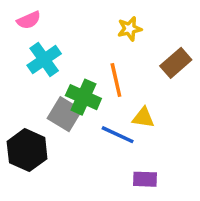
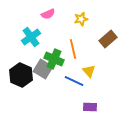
pink semicircle: (29, 20) -> (48, 14), moved
yellow triangle: (143, 118) -> (89, 71), turned 40
black hexagon: (27, 150) -> (21, 75), moved

